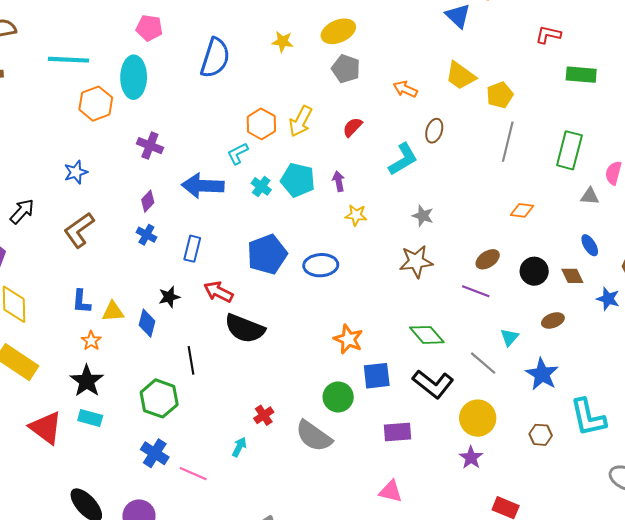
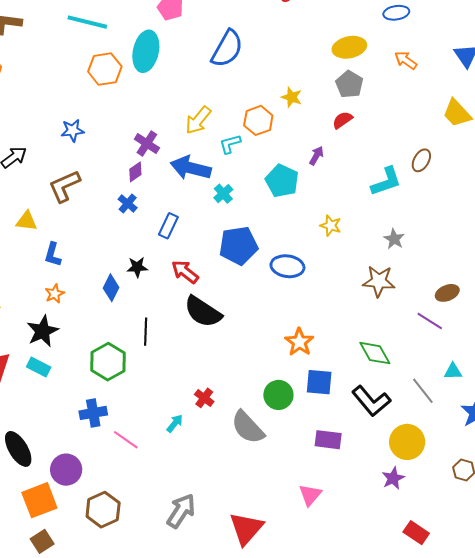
yellow star: (283, 42) -> (292, 97), moved
orange arrow: (405, 89) -> (406, 60), moved
yellow arrow: (301, 121) -> (198, 120), moved
red semicircle: (352, 127) -> (342, 120), moved
purple cross: (150, 146) -> (147, 143), moved
purple arrow: (339, 181) -> (316, 156), moved, turned 30
cyan cross: (261, 186) -> (223, 194), moved
yellow triangle: (113, 311) -> (27, 221), moved
cyan triangle: (510, 337) -> (453, 371), turned 36
red cross: (264, 415) -> (204, 398), turned -30
blue cross: (155, 453) -> (93, 413), turned 36
pink triangle: (391, 491) -> (310, 495), turned 45

